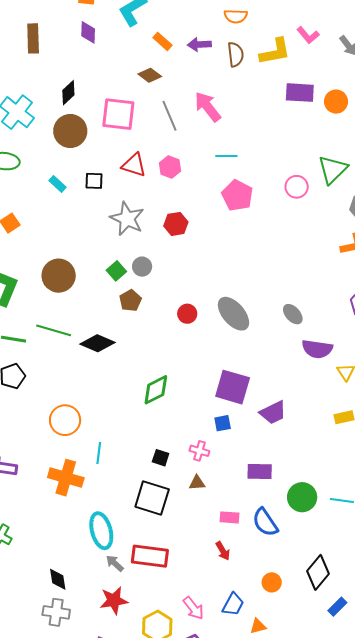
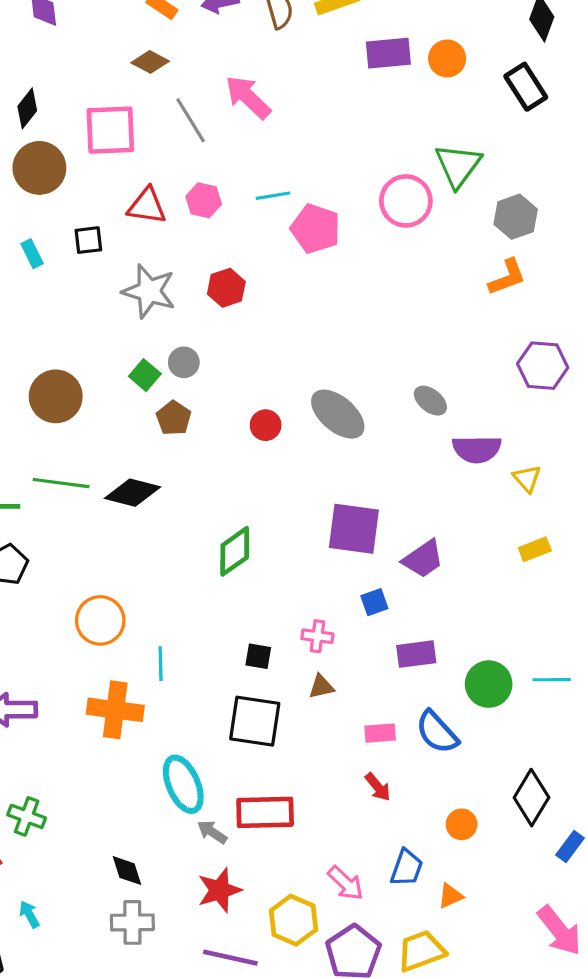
cyan line: (226, 156) -> (273, 196), moved
cyan rectangle: (57, 184) -> (32, 254), turned 30
pink circle: (297, 187) -> (406, 201), size x1.4
blue square: (223, 423) -> (374, 602), moved

